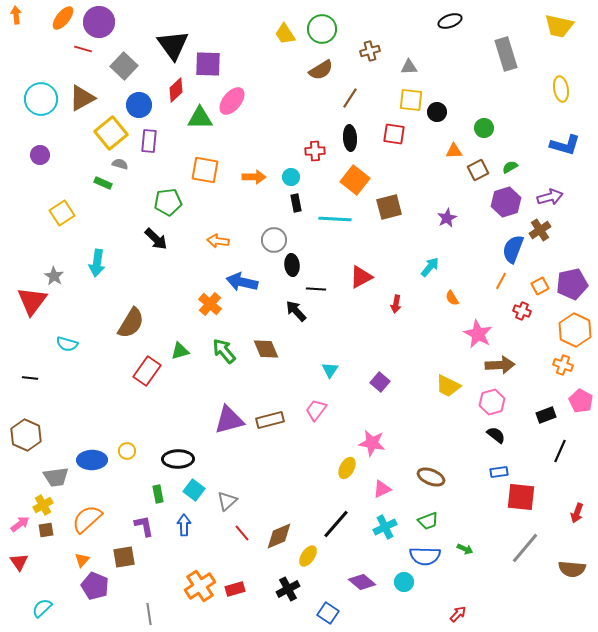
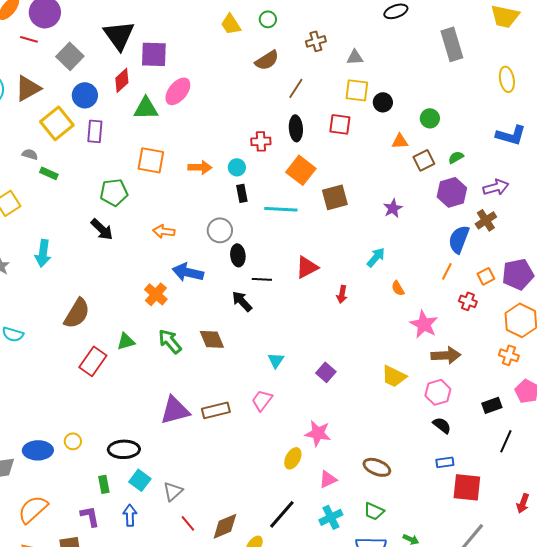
green circle: (322, 29) -> (268, 19), size x0.6
gray semicircle: (120, 164) -> (30, 154), moved
green trapezoid: (428, 521) -> (374, 511), turned 45

